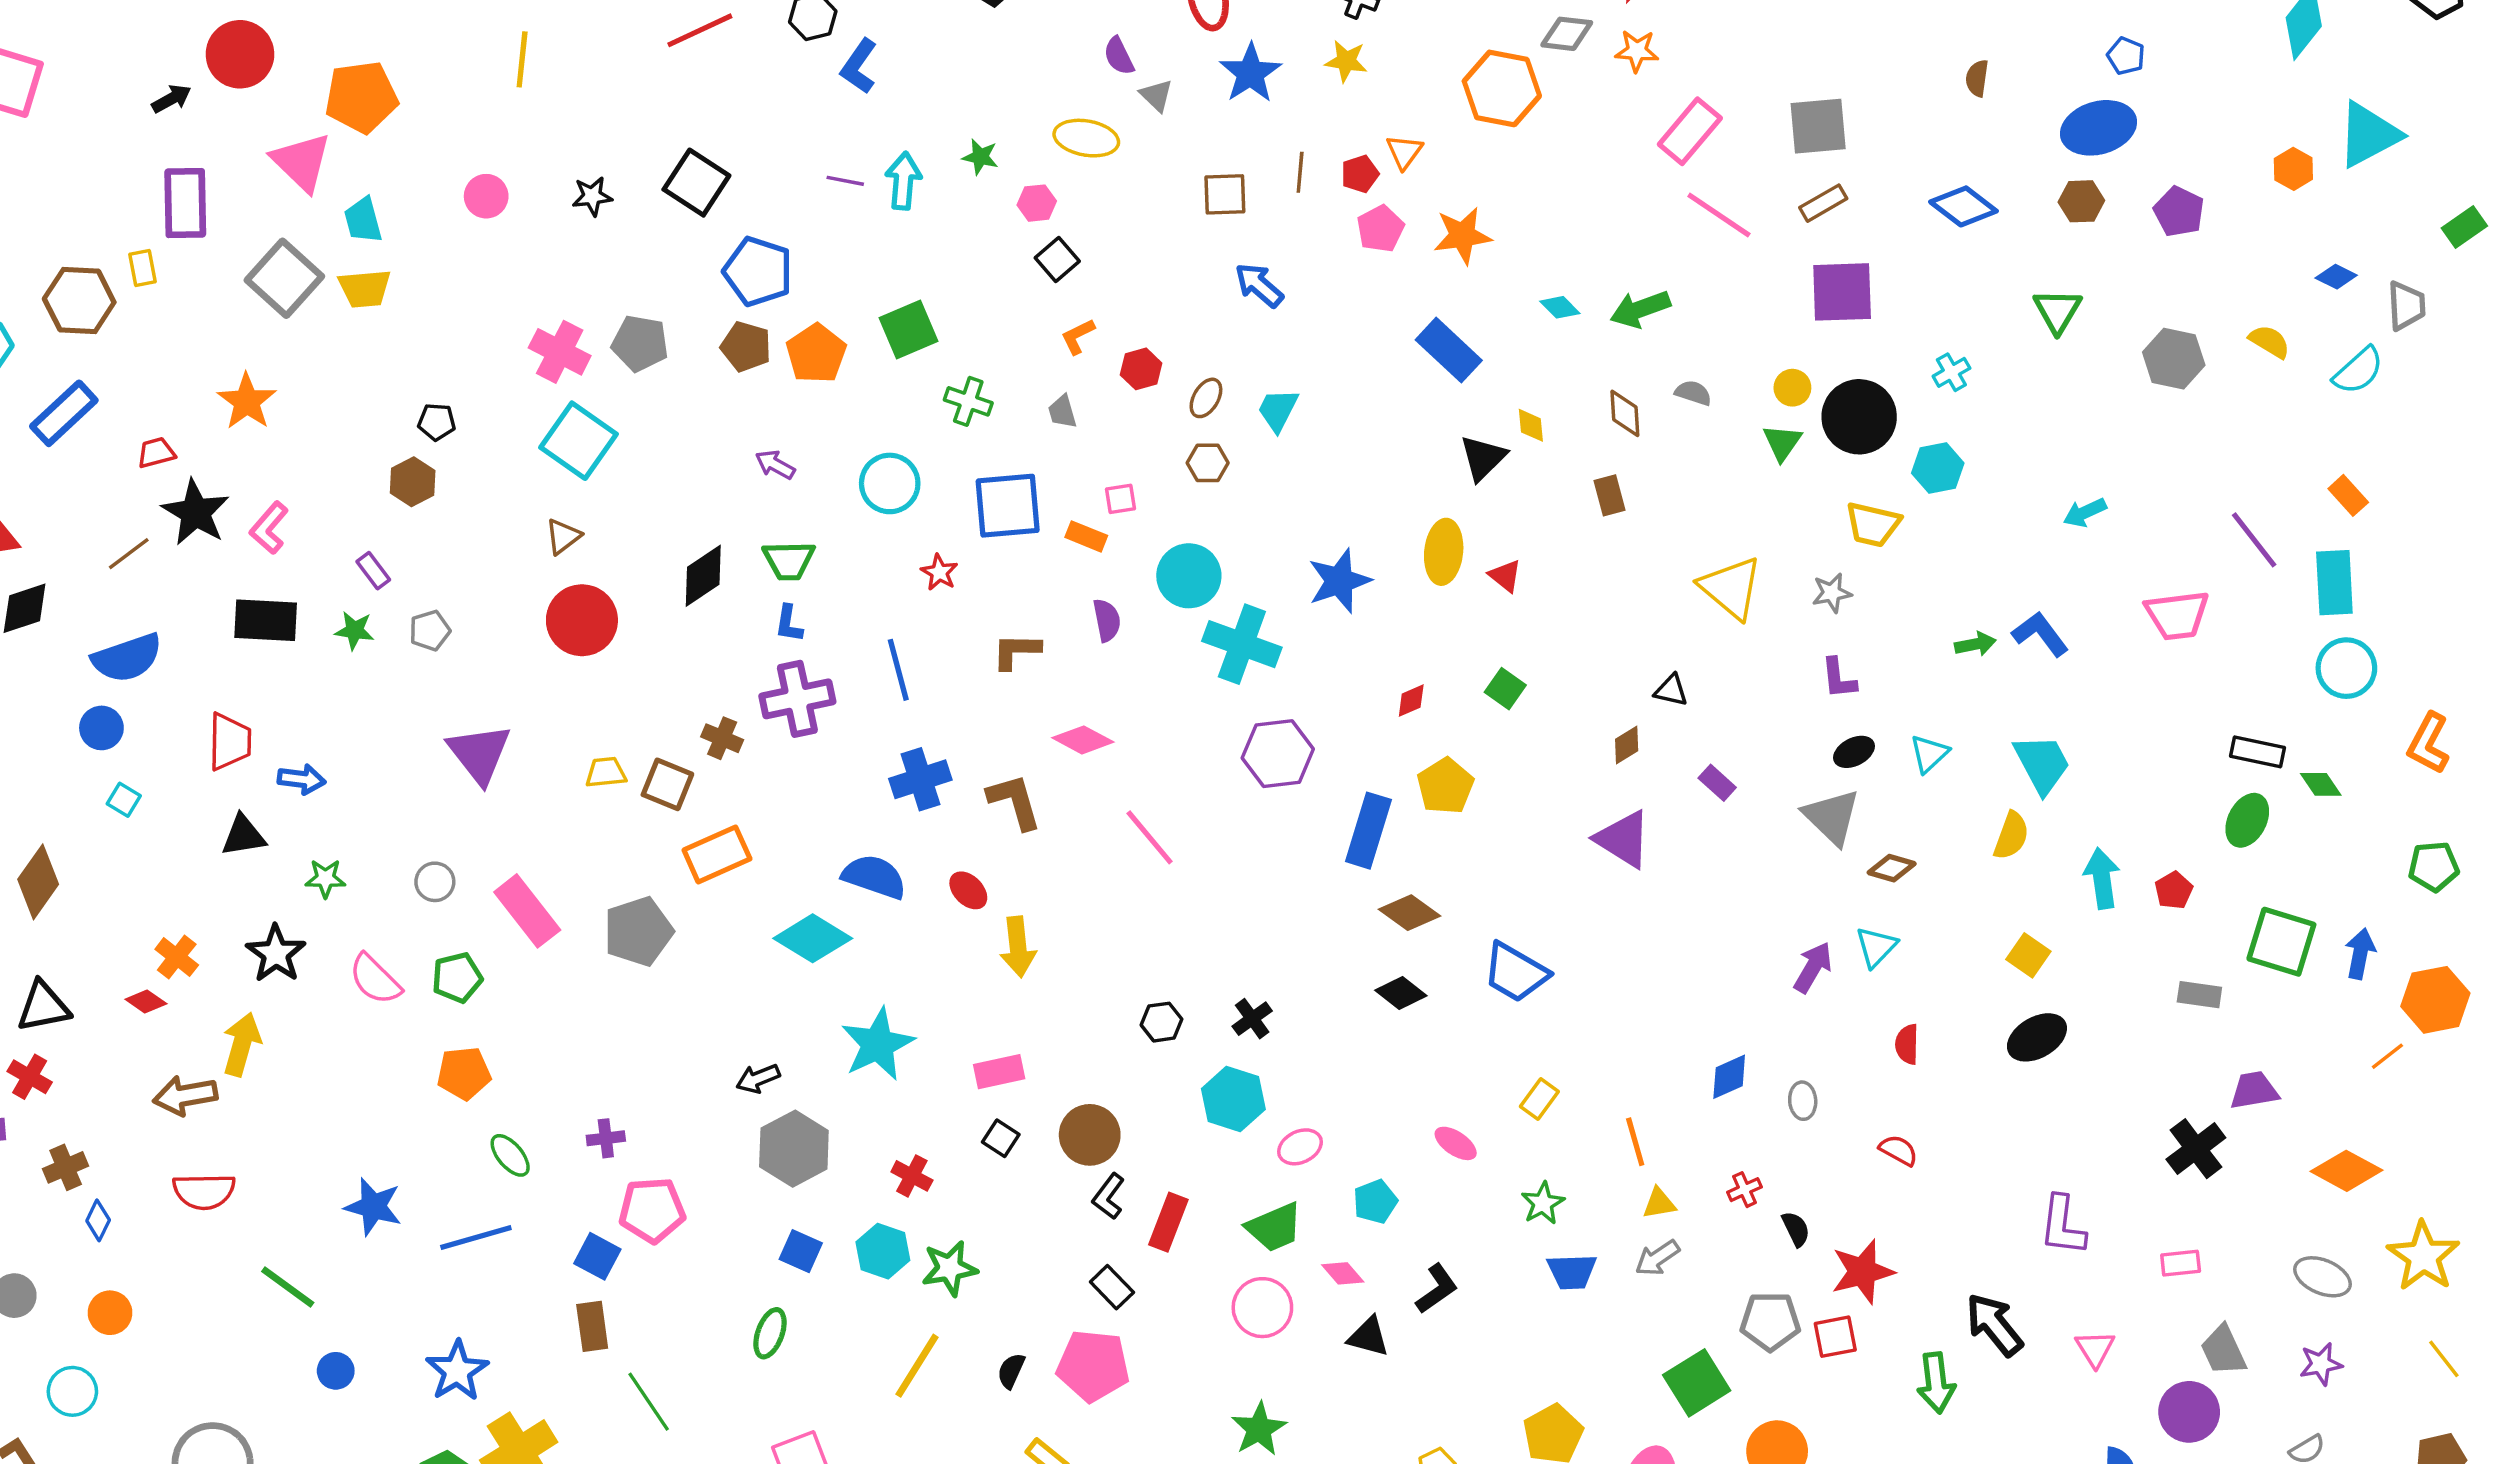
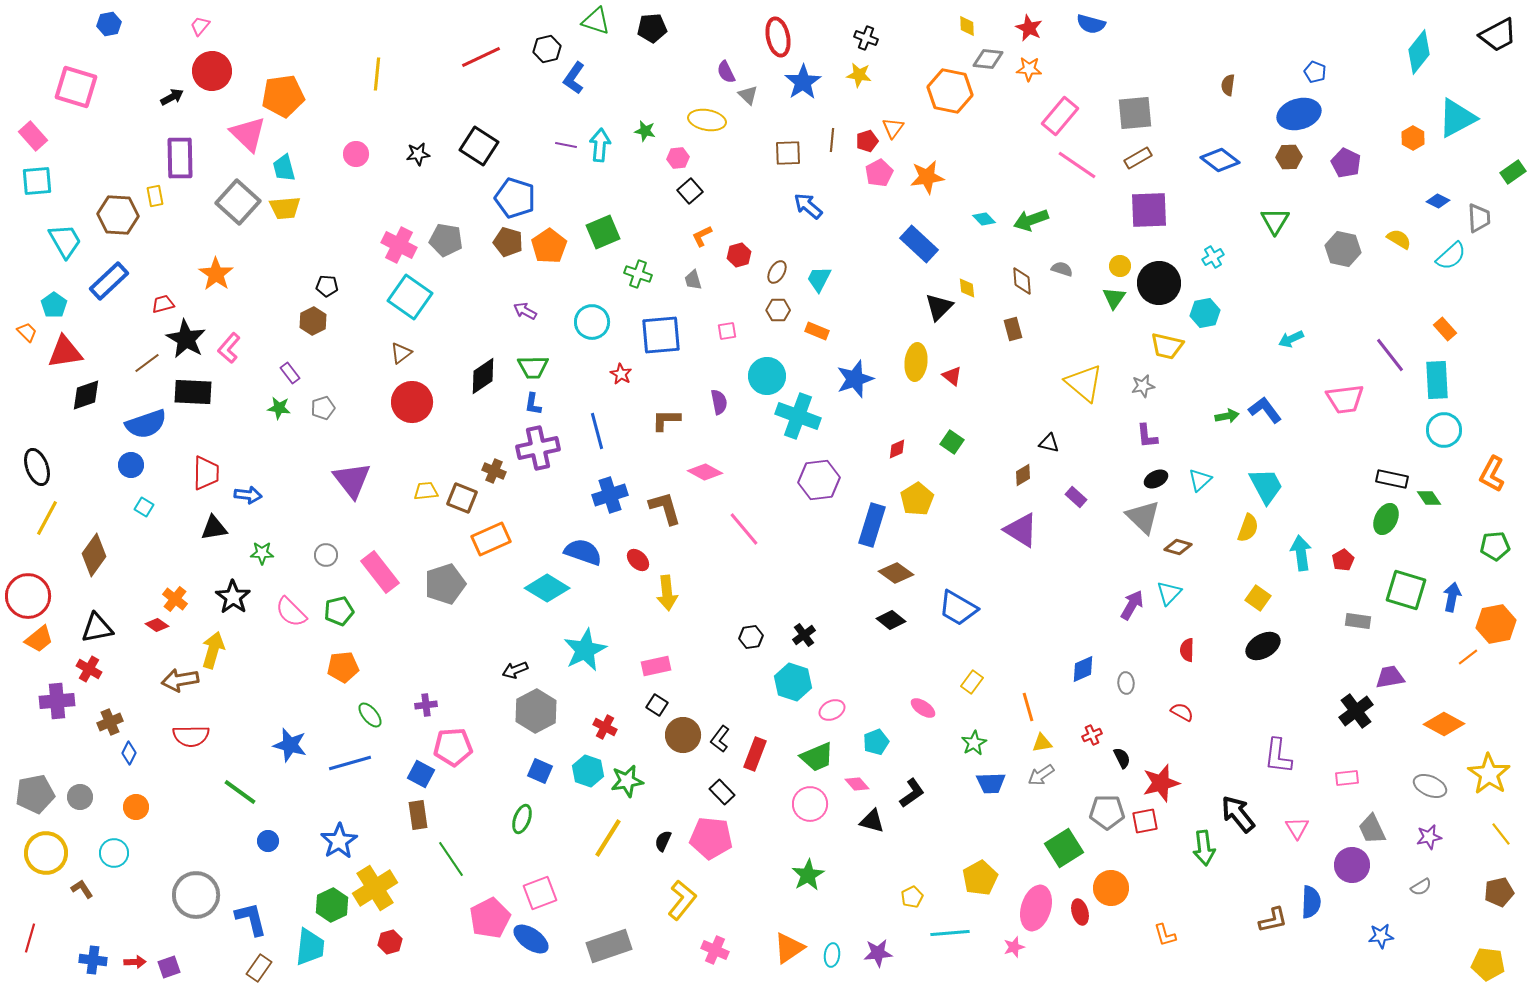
orange rectangle: (1086, 536) -> (817, 331), moved
black rectangle: (266, 620) -> (193, 392), moved
brown circle: (1090, 1135) -> (683, 735), moved

